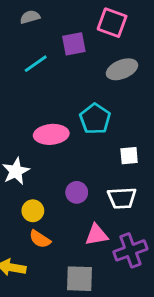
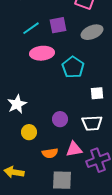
purple square: (74, 44) -> (58, 25), moved
pink ellipse: (51, 134) -> (42, 53), moved
orange semicircle: (40, 239) -> (50, 153), moved, turned -42

